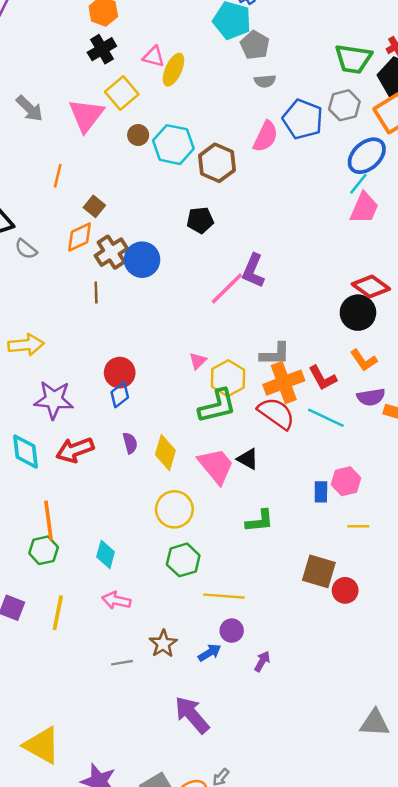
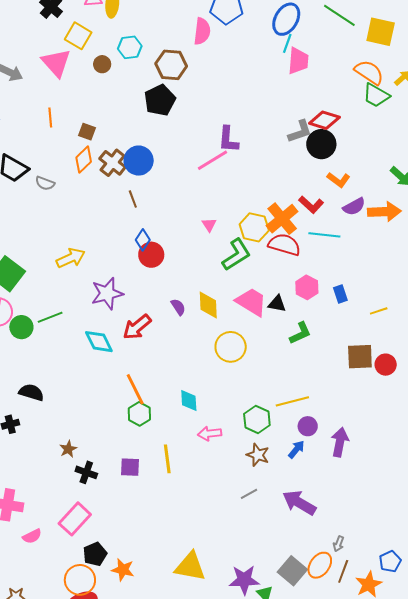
cyan hexagon: (173, 145) -> (130, 47), moved, size x0.7
black pentagon: (200, 220) -> (160, 100), moved, size x1.4
pink line: (227, 288) -> (213, 160), turned 32
brown line: (96, 293) -> (133, 199), moved
gray L-shape: (275, 354) -> (300, 131), moved
yellow hexagon: (228, 378) -> (254, 227), moved
blue diamond: (120, 395) -> (143, 240), moved
black triangle: (248, 459) -> (277, 304), moved
pink hexagon: (346, 481) -> (307, 287), moved
green hexagon: (183, 560) -> (257, 420), moved
purple arrow: (262, 661) -> (340, 442), size x1.6
gray line: (122, 663) -> (249, 494), moved

